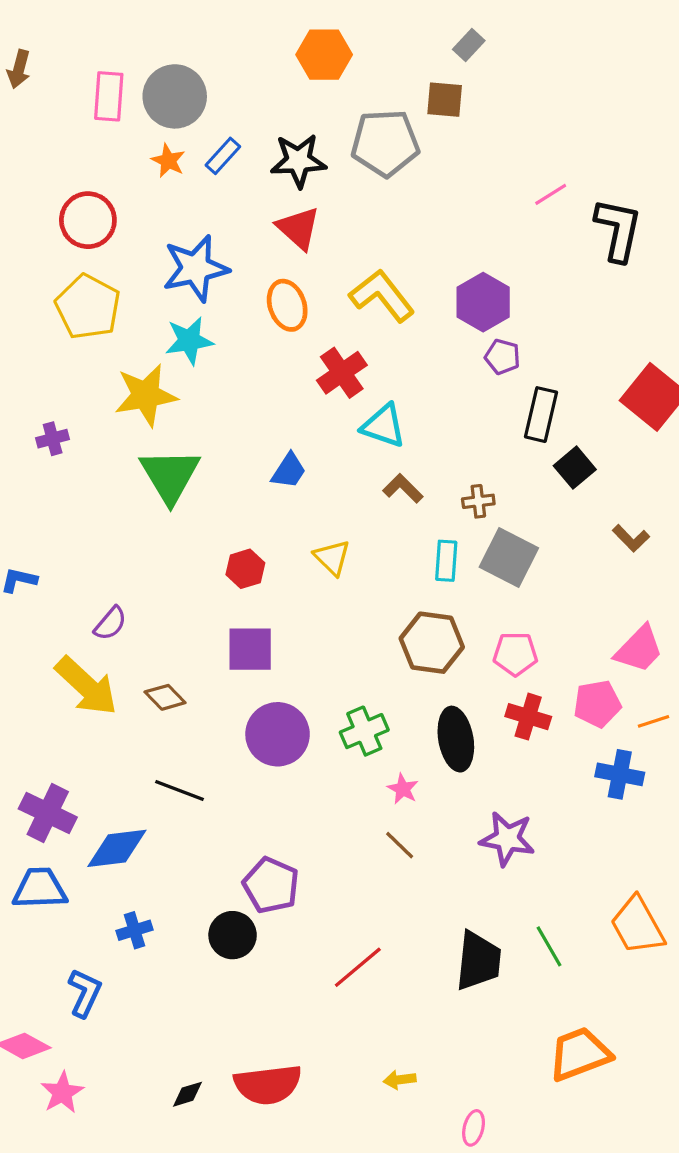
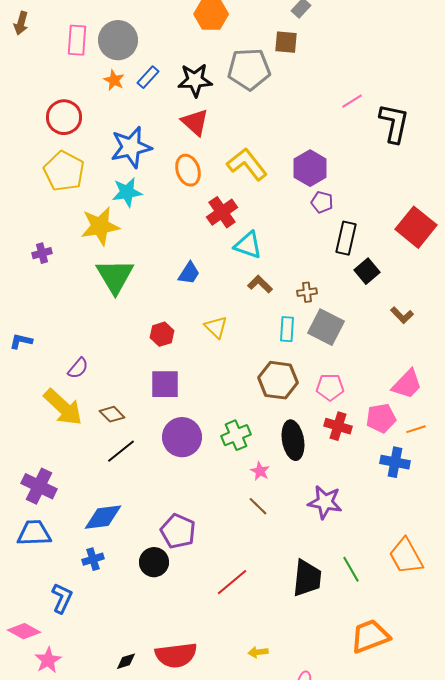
black line: (180, 790) -> (121, 451), moved, turned -60
blue diamond: (117, 848) -> (103, 517), moved

